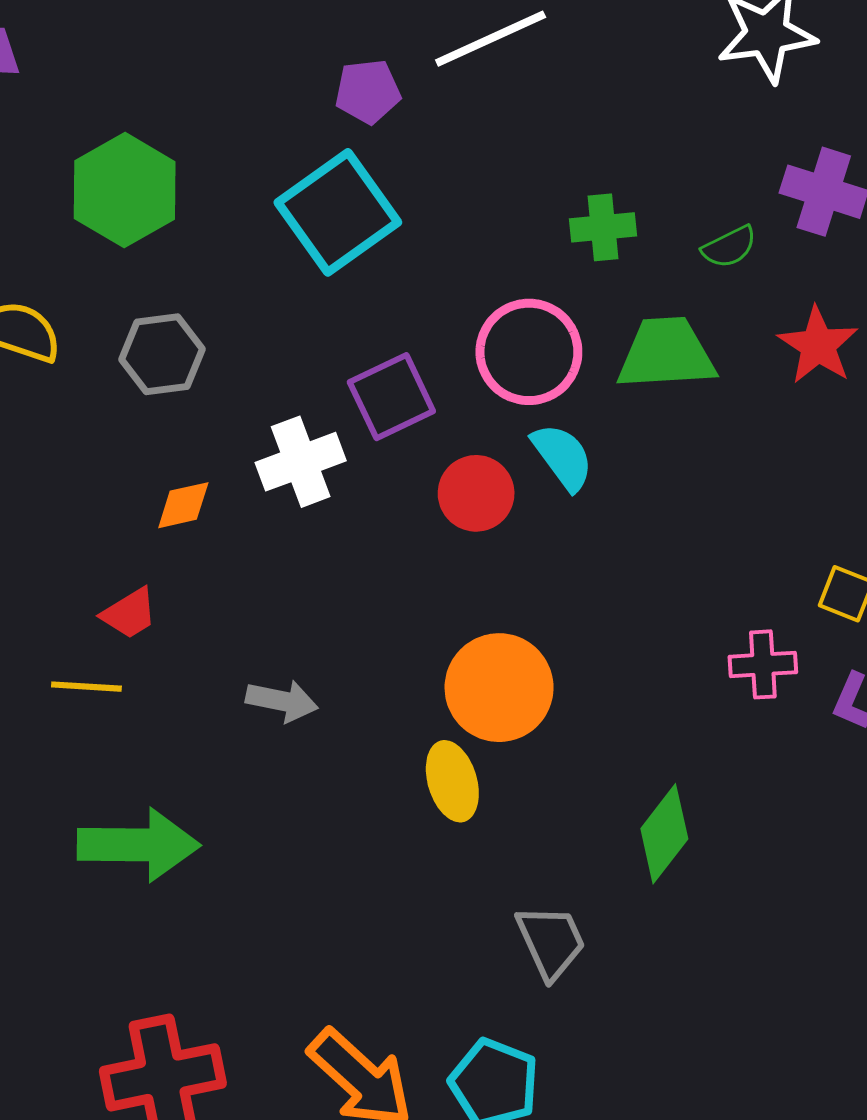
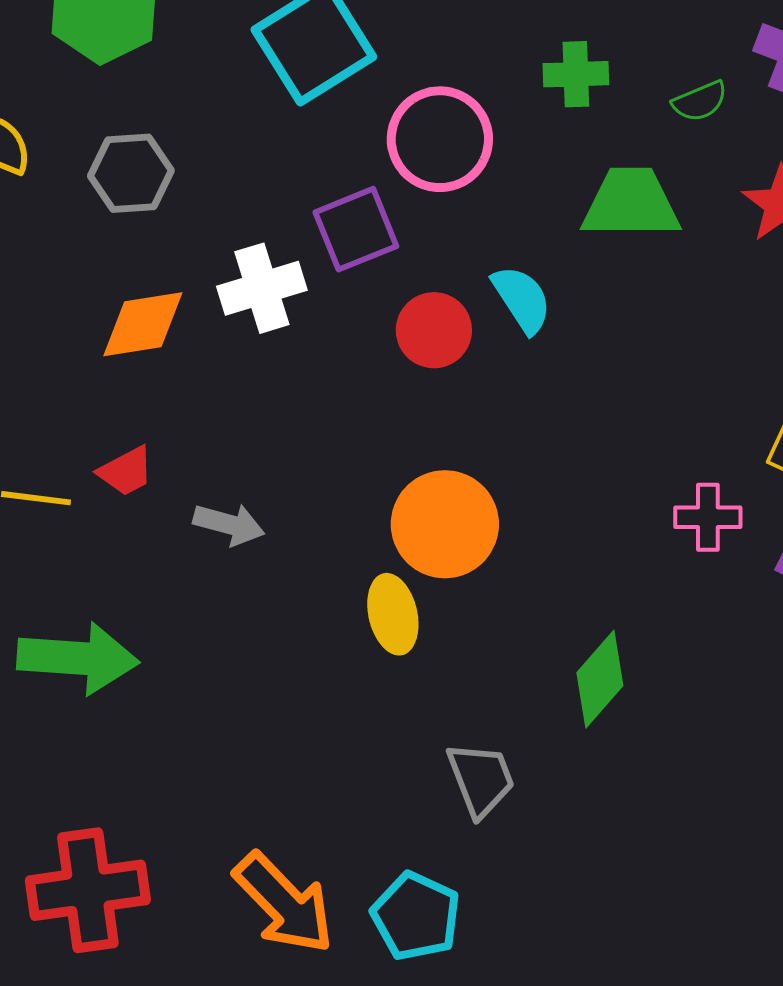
pink circle: (529, 352) -> (440, 139), moved
orange diamond: (183, 505) -> (143, 324), size x1.5
red trapezoid: (129, 613) -> (126, 471), moved

